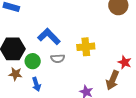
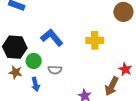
yellow cross: (86, 47) -> (95, 40), moved
gray semicircle: (58, 58) -> (55, 70), moved

